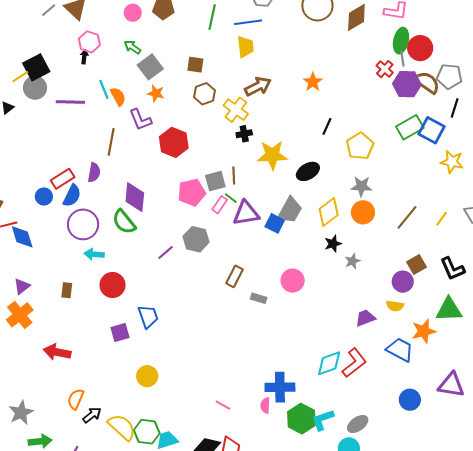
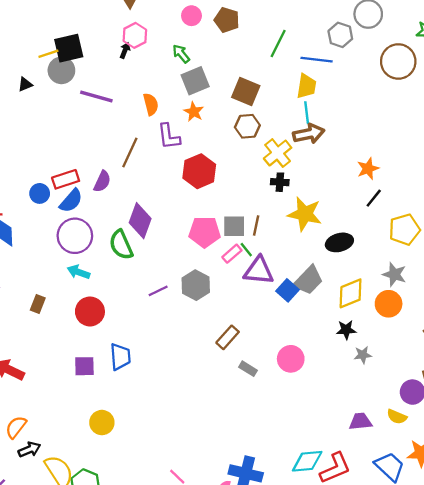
brown square: (195, 65) -> (246, 91), size x1.4
orange star: (313, 82) -> (368, 169), moved
cyan line: (104, 89) -> (307, 113), moved

